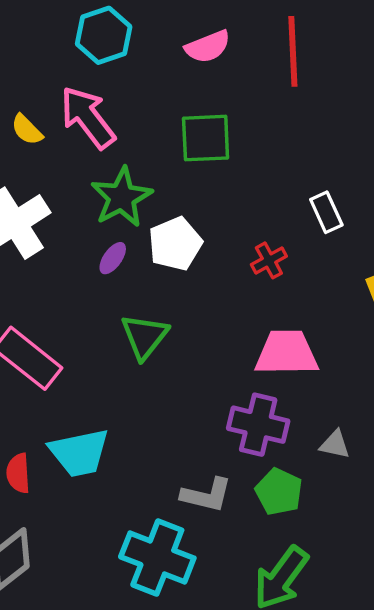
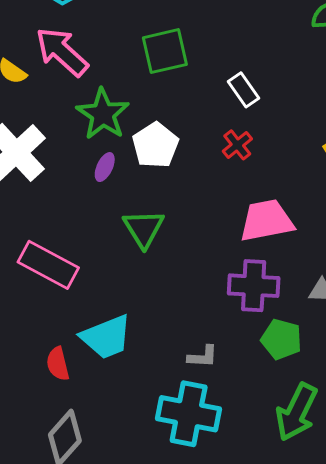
white rectangle: (326, 212) -> (243, 90), moved
gray L-shape: (207, 495) -> (203, 357), moved, size x0.7

